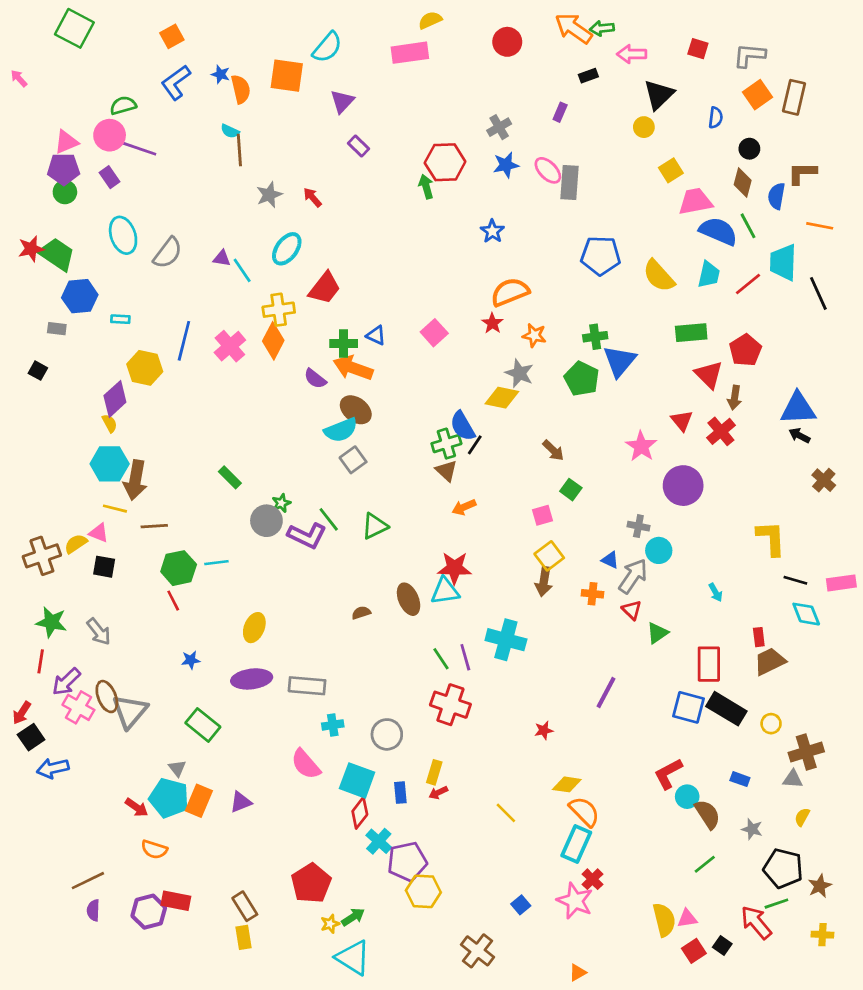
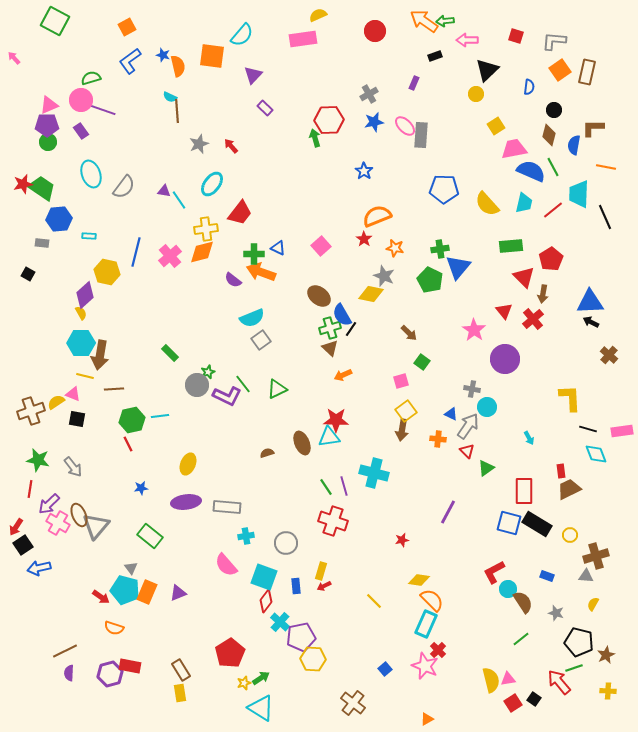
orange diamond: (273, 341) -> (202, 252), turned 48
brown ellipse: (356, 410) -> (319, 296), moved

